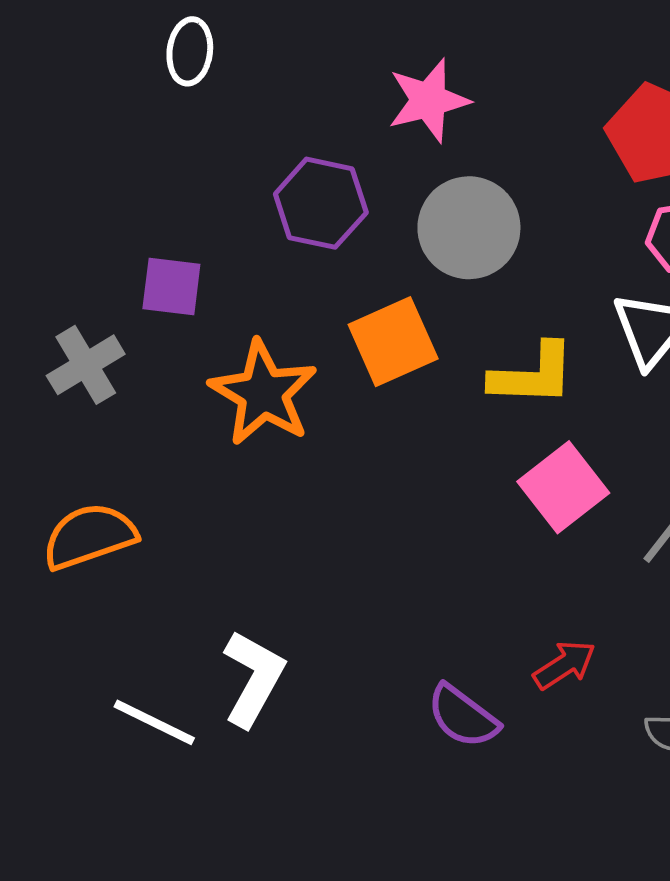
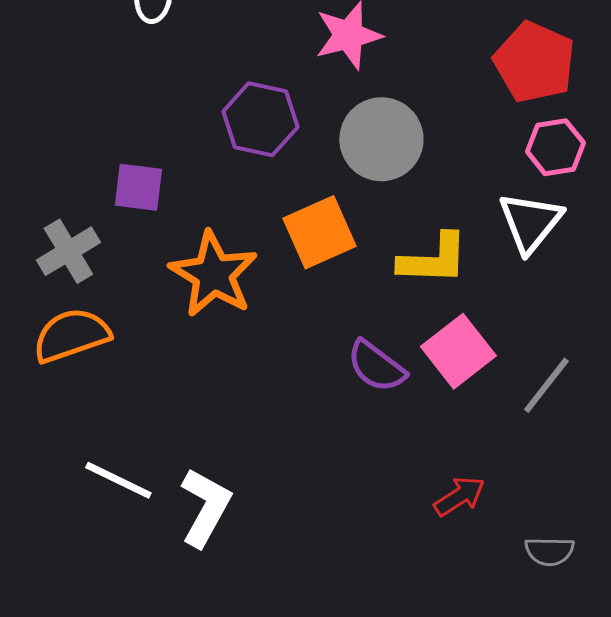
orange semicircle: (89, 536) -> (71, 335), moved
purple semicircle: (463, 716) -> (376, 366), moved
white line: (154, 722) -> (118, 480), moved

